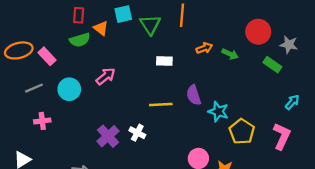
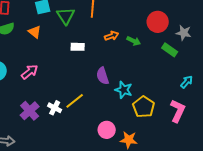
orange triangle: (101, 28) -> (35, 32), moved
pink arrow: (106, 76) -> (30, 72), moved
yellow line: (161, 104) -> (75, 101), moved, turned -36

